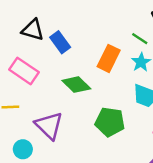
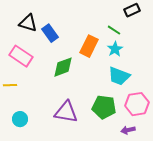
green diamond: (76, 85) -> (63, 67), turned -65
green pentagon: (110, 122) -> (104, 107), moved
purple triangle: (49, 126) -> (66, 112), moved, turned -35

